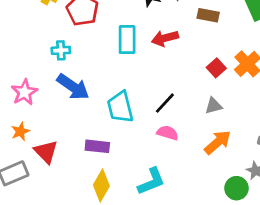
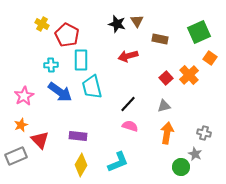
cyan rectangle: (127, 40) -> (81, 60), moved
cyan trapezoid: (120, 107) -> (92, 87), moved
orange arrow: (218, 142) -> (167, 133), turned -40

